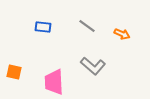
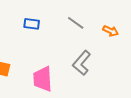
gray L-shape: (93, 66) -> (82, 63), turned 90

